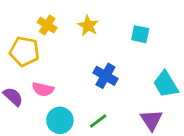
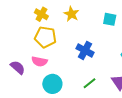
yellow pentagon: (24, 51) -> (45, 37), moved
green line: (98, 121) -> (89, 83), moved

